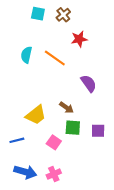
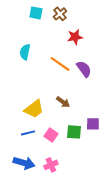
orange line: (55, 58) -> (60, 64), moved
purple semicircle: (89, 83) -> (84, 69), moved
green square: (73, 128) -> (74, 132), moved
blue line: (17, 140) -> (28, 133), moved

